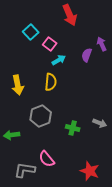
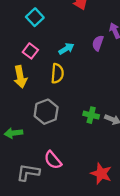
pink square: (50, 44) -> (30, 51), moved
green cross: (73, 128) -> (91, 115), moved

